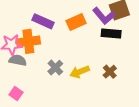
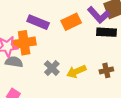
brown cross: (110, 72) -> (106, 70), turned 32

